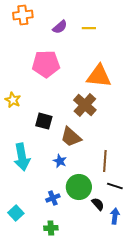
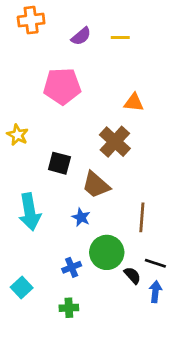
orange triangle: (99, 76) -> (134, 102), size x0.6
black line: (115, 186) -> (155, 263), moved

